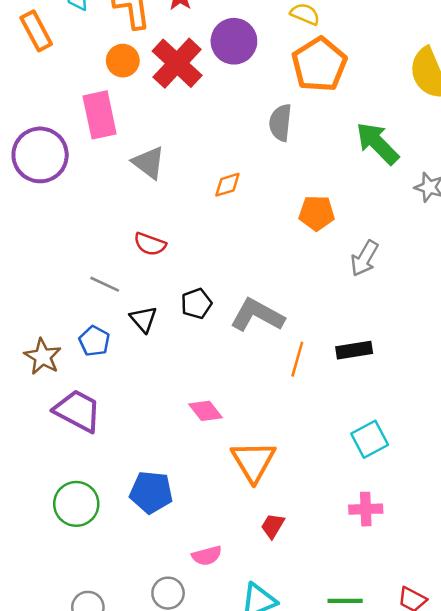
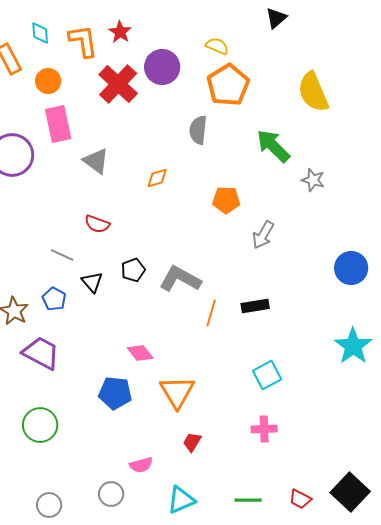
orange circle: (123, 61) -> (48, 81), moved
blue pentagon: (151, 492) -> (115, 393), moved

